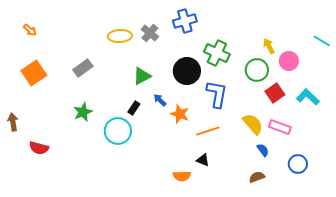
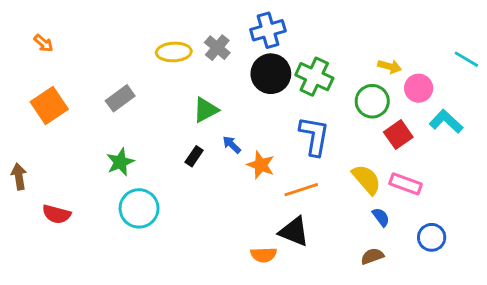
yellow arrow: (269, 46) -> (390, 66), turned 133
black circle: (187, 71) -> (271, 74), moved
cyan L-shape: (308, 97) -> (446, 121), moved
cyan circle: (118, 131) -> (139, 208), moved
black triangle: (203, 160) -> (294, 232), size x1.6

